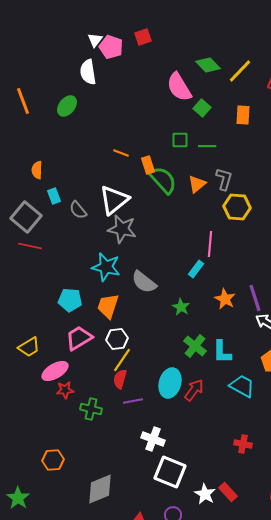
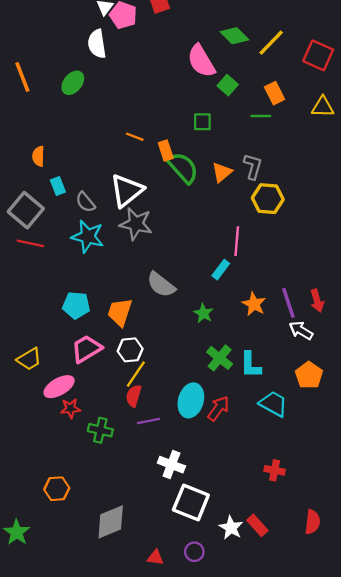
orange rectangle: (243, 115) -> (275, 93), turned -30
green line: (207, 146) -> (261, 116), moved
cyan star: (106, 267) -> (88, 236), moved

